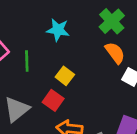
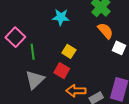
green line: (27, 61) -> (33, 52), moved

